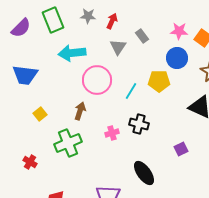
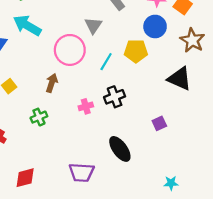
gray triangle: (118, 47) -> (93, 25), moved
cyan arrow: (72, 53) -> (27, 25), moved, turned 36
black cross: (139, 124) -> (115, 97), turned -36
green cross: (68, 143) -> (39, 117), size x0.6

